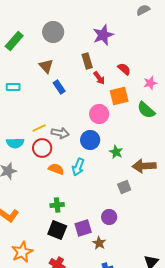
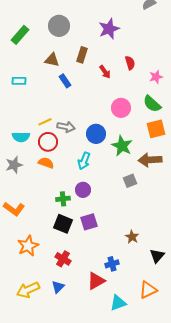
brown rectangle: (87, 61) -> (82, 55), moved, turned 35
brown triangle: (46, 66) -> (52, 60), turned -35
red semicircle: (124, 69) -> (130, 63), turned 32
orange square: (119, 96) -> (156, 129), moved
pink circle: (99, 114) -> (121, 108), moved
green star: (116, 152) -> (122, 146), size x1.5
orange semicircle: (56, 169) -> (46, 163), moved
purple circle: (109, 217) -> (83, 190), moved
brown star: (99, 243) -> (132, 237), moved

